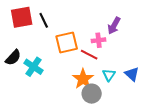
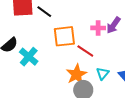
black line: (44, 20) -> (44, 12), turned -35
pink cross: (99, 40) -> (98, 28), moved

